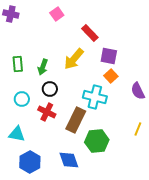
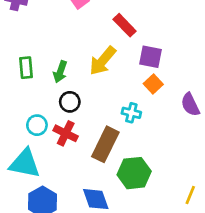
cyan cross: (95, 97) -> (131, 113), size x0.6
cyan circle: (22, 99) -> (37, 125), moved
yellow line: (138, 129) -> (190, 195), moved
cyan triangle: (17, 134) -> (25, 163), size x1.4

